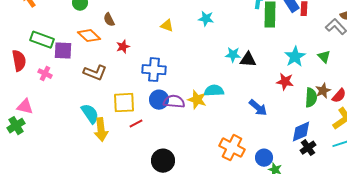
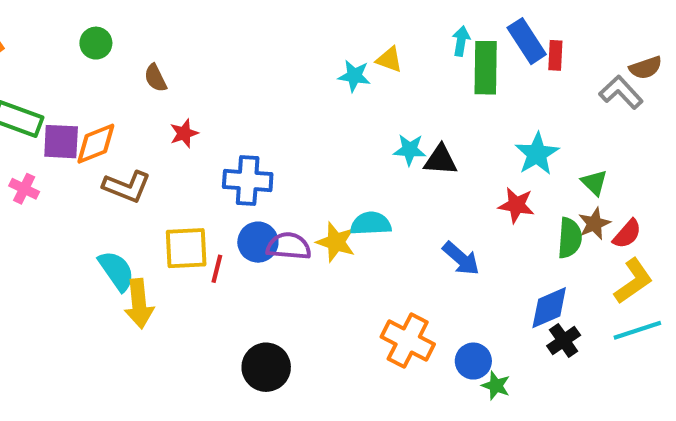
yellow triangle: (167, 26) -> (389, 59), moved
orange diamond: (89, 36) -> (96, 144), moved, turned -65
green triangle: (324, 57) -> (594, 183), moved
red line: (136, 124) -> (217, 269), moved, turned -48

